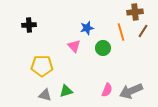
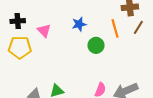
pink triangle: (74, 46) -> (44, 31), moved
yellow pentagon: (42, 66) -> (20, 47), moved

